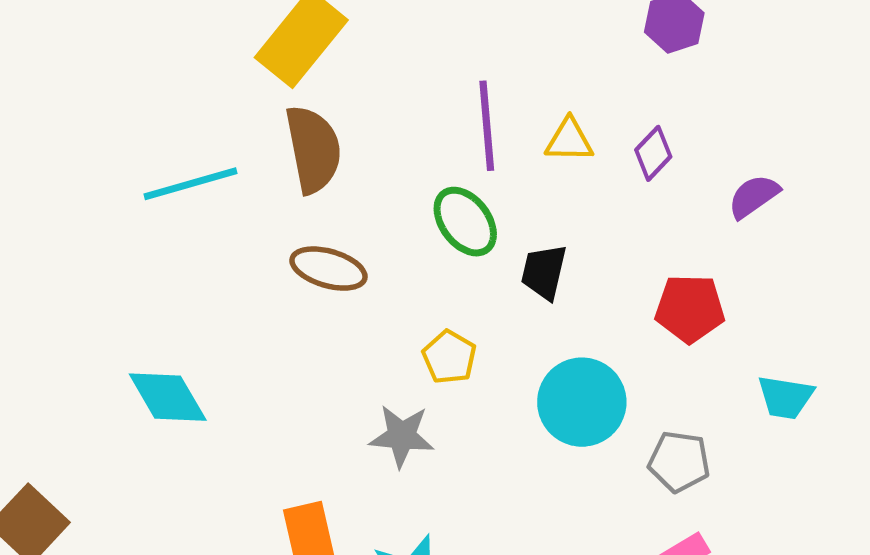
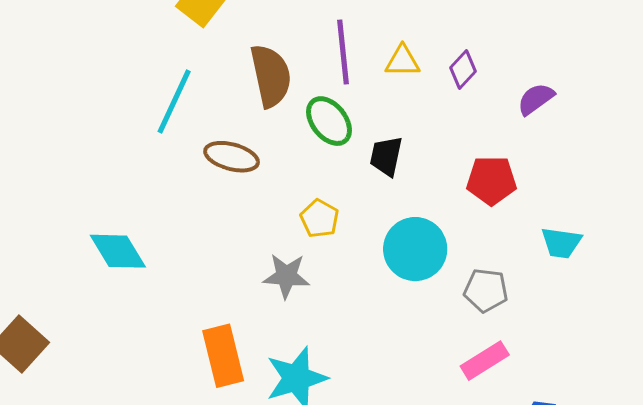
brown semicircle: (313, 149) -> (271, 76), moved
cyan line: (190, 184) -> (174, 101), moved, turned -48

